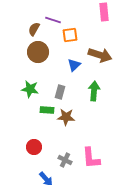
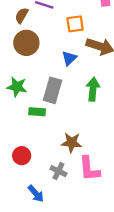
orange square: (70, 35) -> (75, 24), moved
gray rectangle: (60, 92) -> (52, 90), size x1.5
brown star: (66, 117) -> (71, 143), moved

